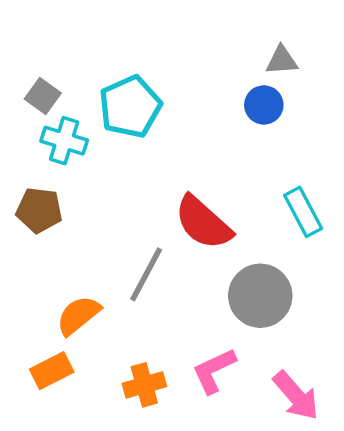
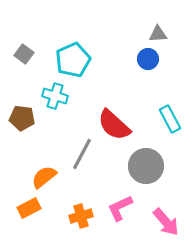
cyan cross: (64, 141) -> (55, 96), moved

